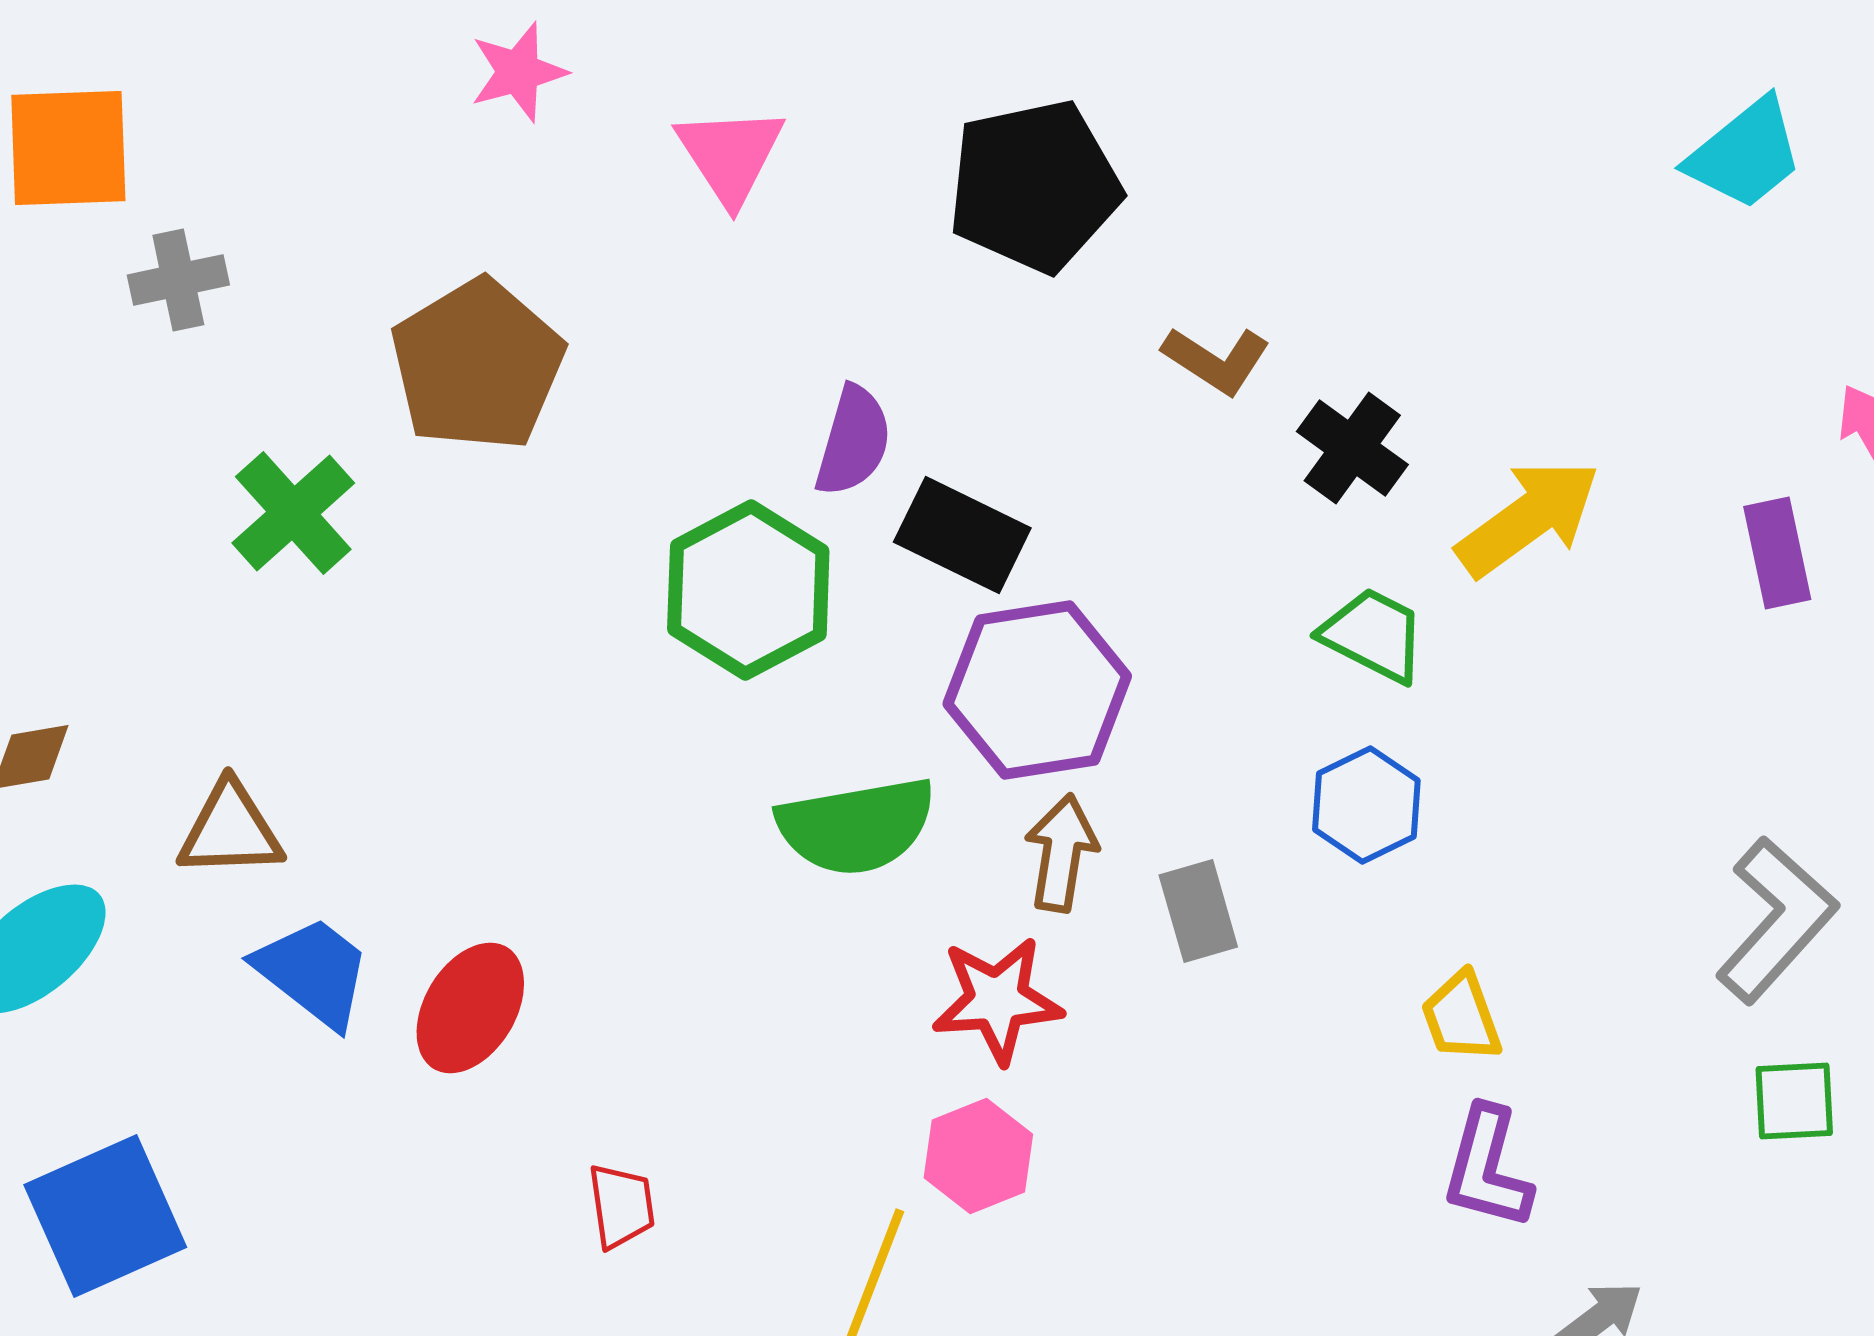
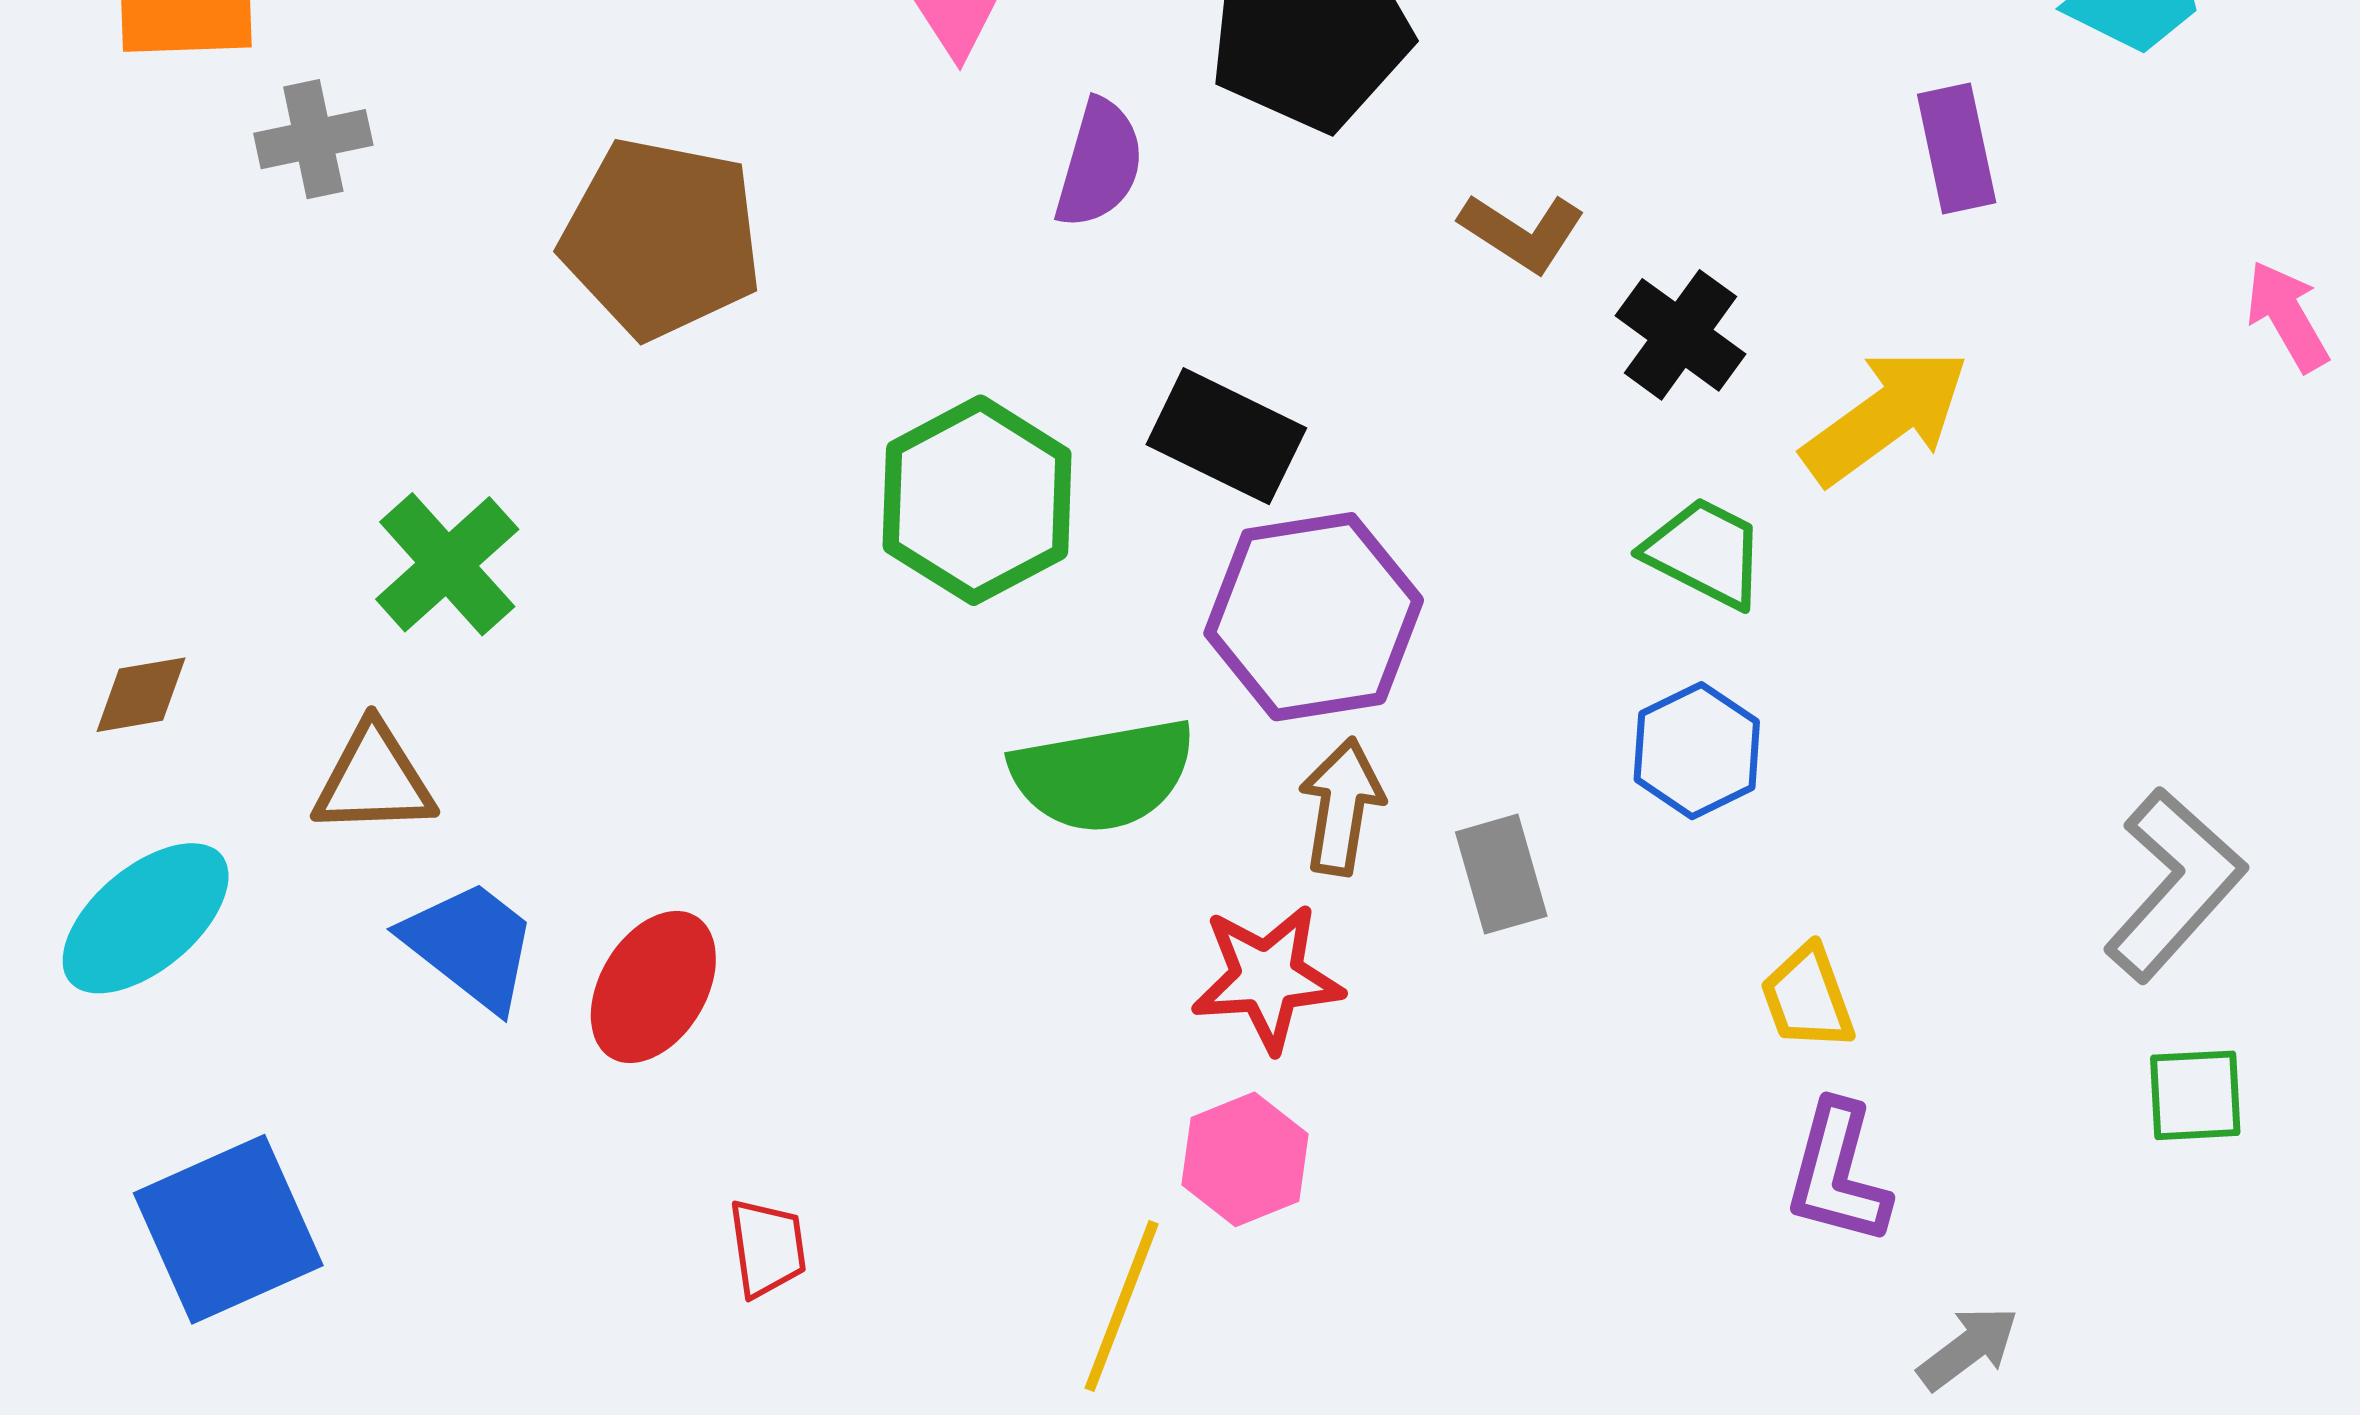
brown pentagon: (477, 365) -> (661, 238), turned -30
purple semicircle: (853, 441) -> (1099, 164), moved
green cross: (293, 513) -> (447, 564), moved
purple rectangle: (1777, 553) -> (1957, 148), moved
red trapezoid: (621, 1206) -> (767, 1248), moved

